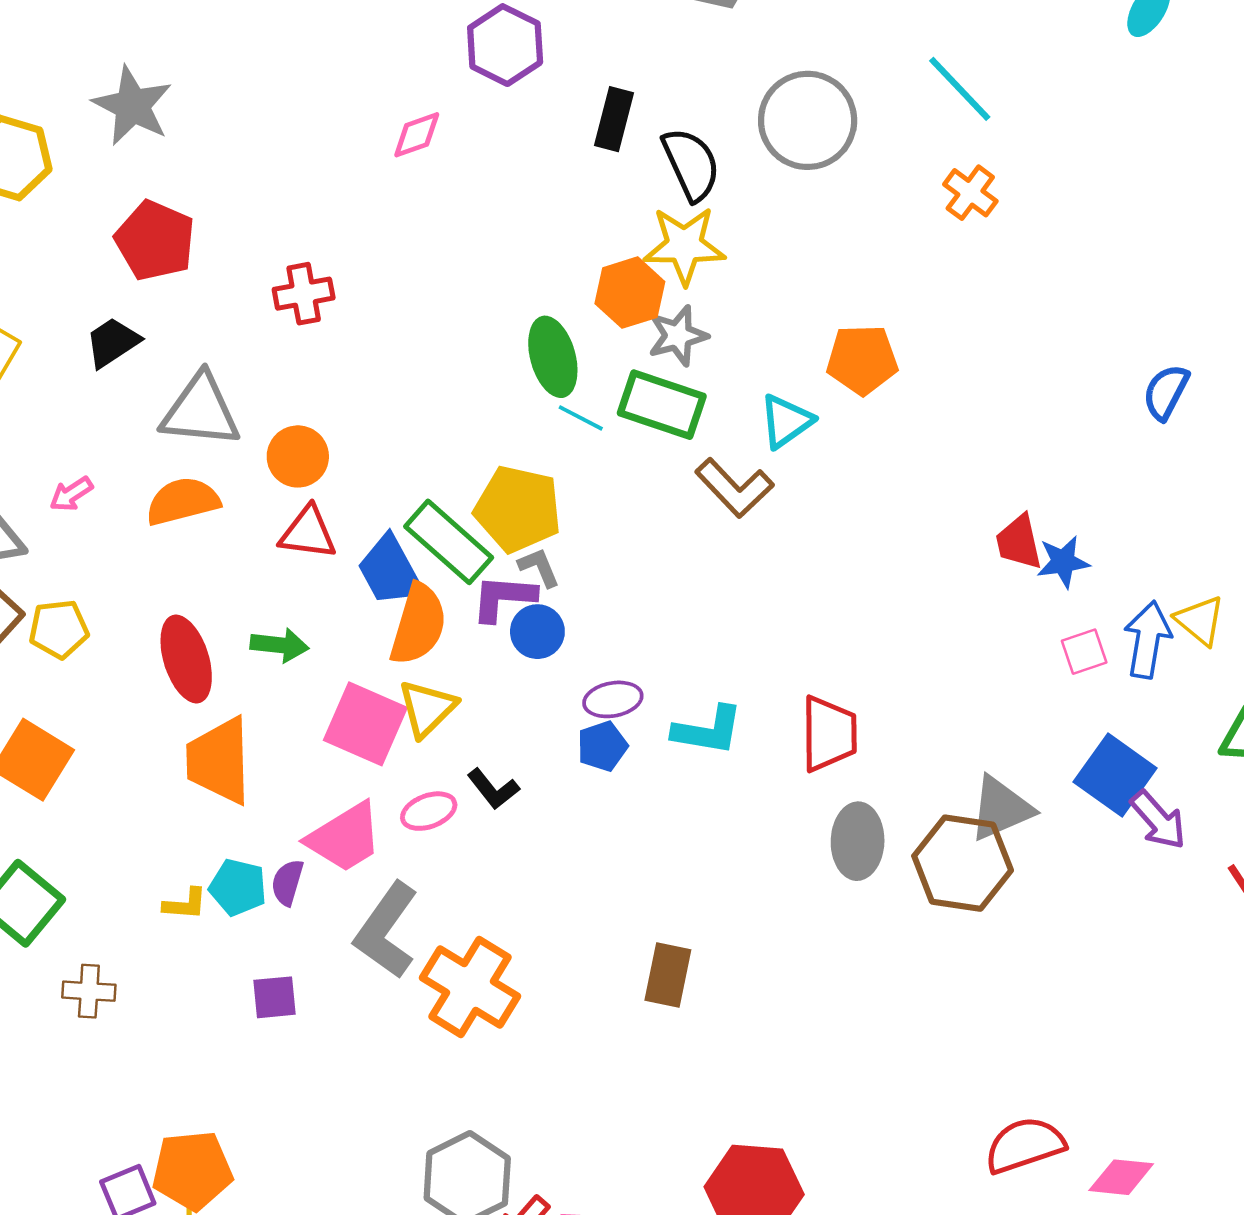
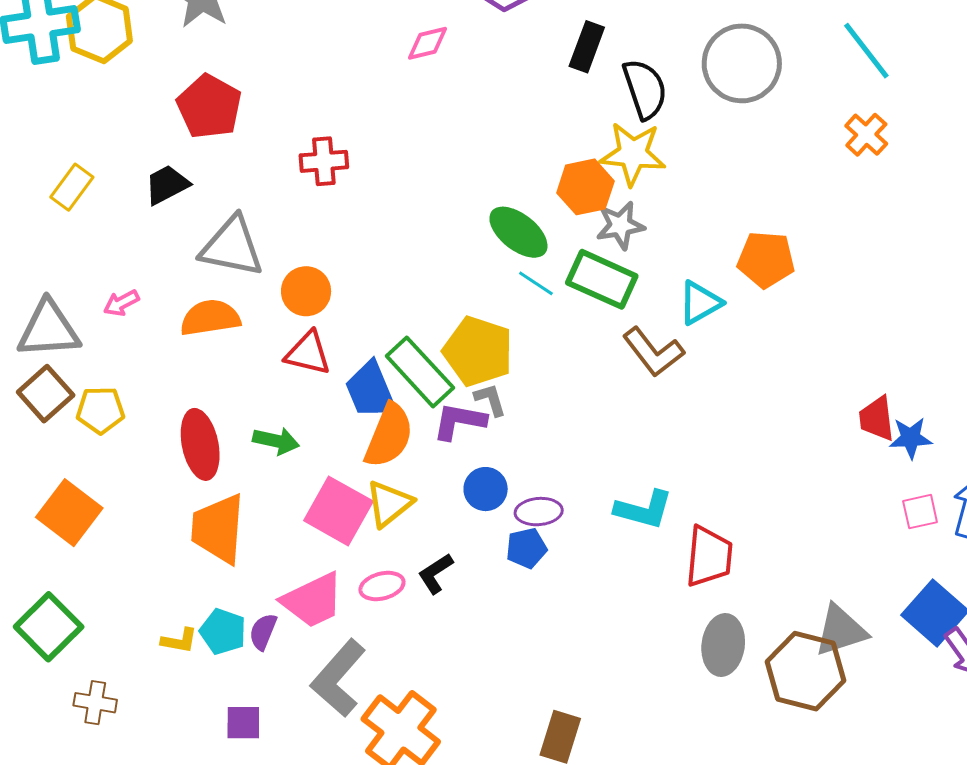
green ellipse: (553, 357) -> (518, 232), turned -42
blue circle: (537, 632) -> (486, 489), moved
cyan L-shape: (708, 730) -> (644, 510), moved
black L-shape: (493, 789) -> (435, 573), turned 90

